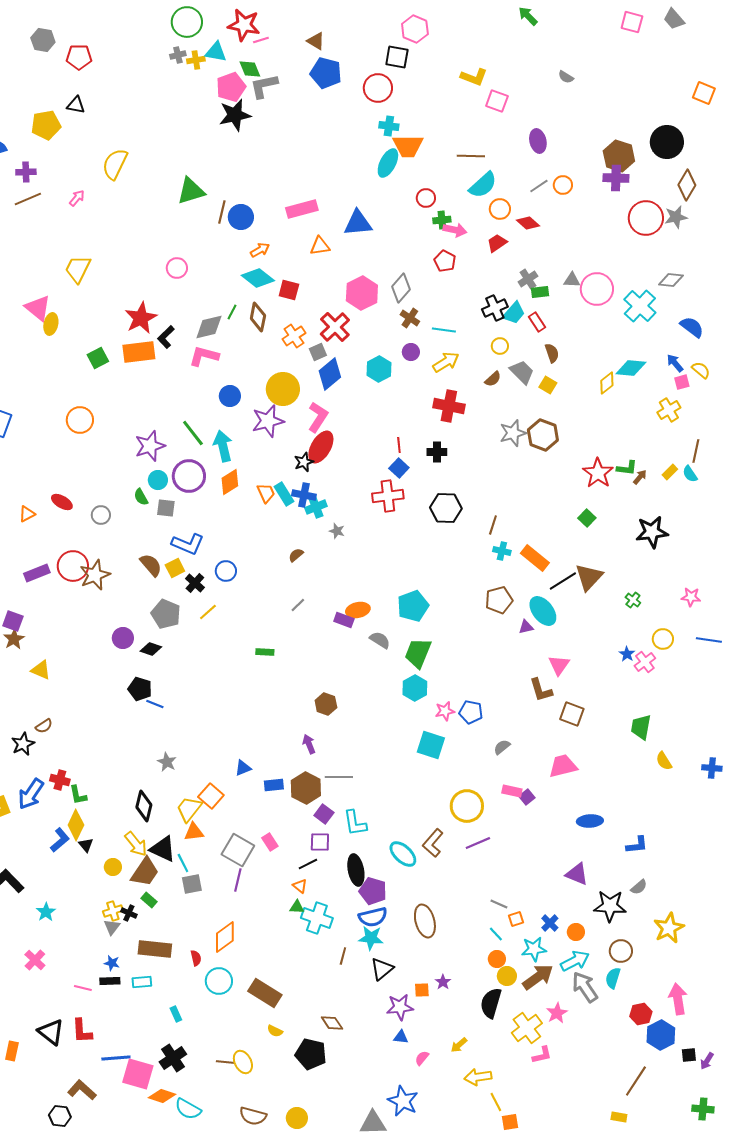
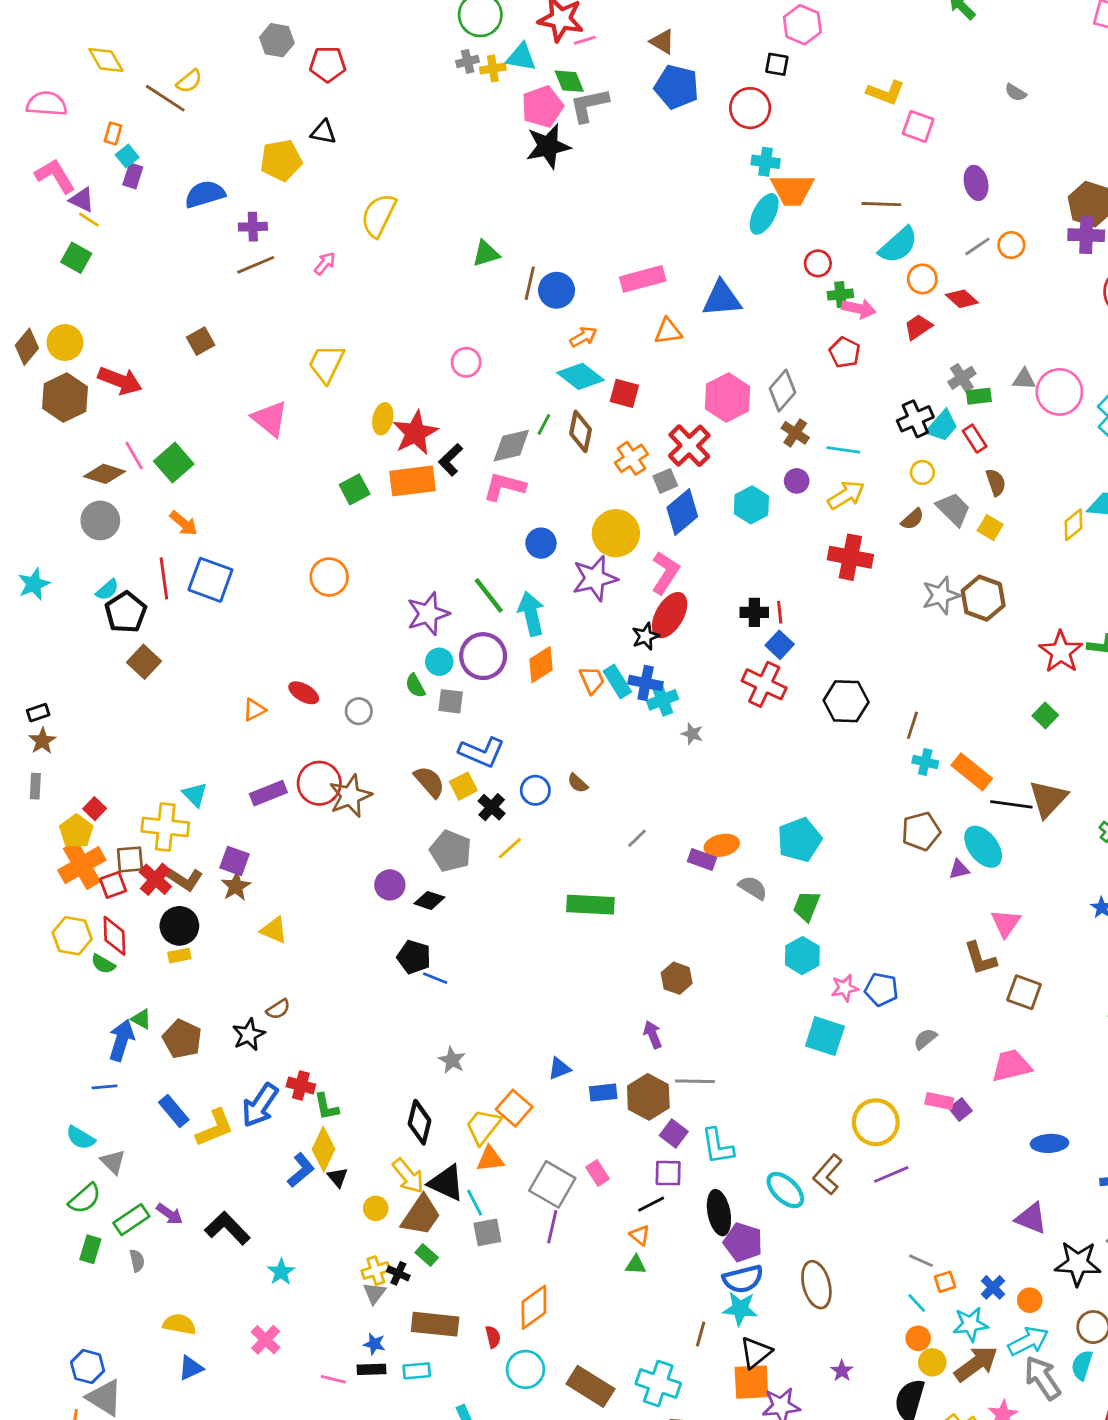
black square: (397, 57) -> (777, 64), size x0.7
green triangle: (191, 191) -> (486, 254), size x0.7
yellow ellipse: (51, 324) -> (383, 419), moved
black cross: (437, 452) -> (754, 612), moved
red cross: (388, 496) -> (764, 684), turned 32
brown semicircle: (296, 555) -> (578, 783), moved, turned -98
black line: (563, 581) -> (1011, 804), turned 40
green rectangle: (265, 652) -> (590, 905), size x1.8
green trapezoid: (418, 653) -> (807, 906), size x0.7
cyan cross: (317, 918) -> (658, 1384), moved
orange square: (422, 990) -> (751, 1382), moved, size x1.8

